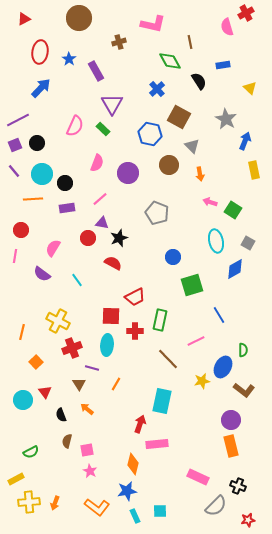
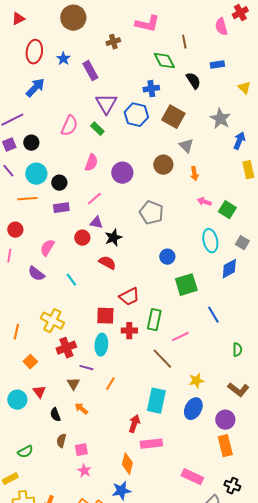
blue cross: (157, 89) -> (151, 89), turned 35
blue hexagon: (150, 134) -> (136, 115), moved
pink line: (196, 341) -> (180, 337), moved
blue ellipse: (223, 367) -> (193, 409), moved

